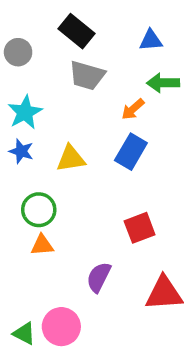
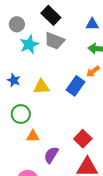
orange arrow: (133, 109) -> (93, 71), moved
cyan star: (25, 112) -> (29, 44), moved
red square: (140, 228) -> (83, 139), moved, turned -30
orange triangle: (42, 245) -> (33, 136), moved

